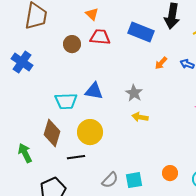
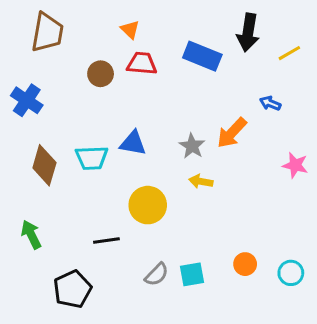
orange arrow: (161, 63) -> (232, 133), moved, size x1.6
yellow circle: (90, 132) -> (148, 205), moved
brown diamond: (52, 133) -> (44, 165), moved

